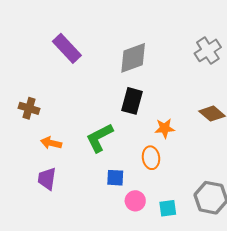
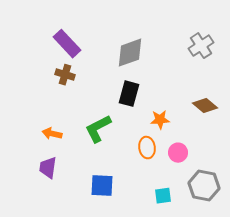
brown cross: (29, 108) -> (65, 75), moved
blue square: (115, 178) -> (102, 186), moved, size x1.4
pink circle: (135, 201) -> (178, 153), moved

